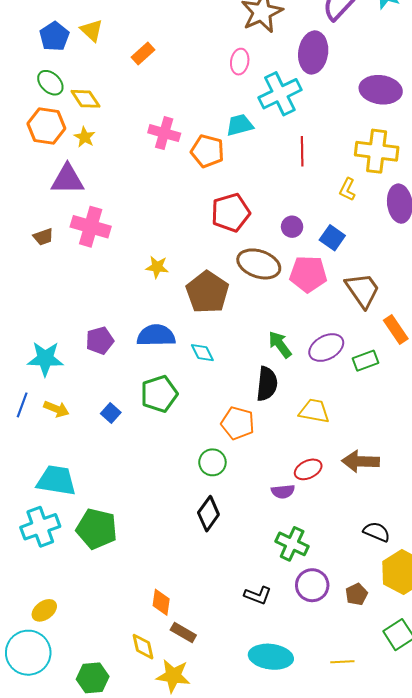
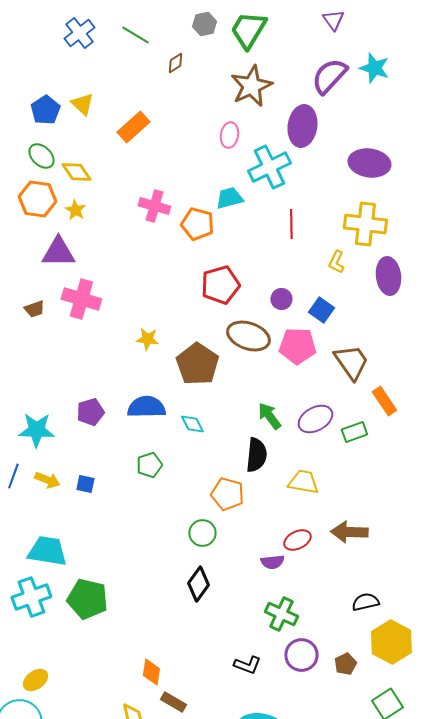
orange rectangle: (143, 53) -> (133, 127), size x1.4
green pentagon: (159, 394) -> (149, 465), size x0.7
blue square: (111, 413) -> (85, 484), moved, turned -30
black semicircle: (377, 532) -> (365, 602), turned -36

